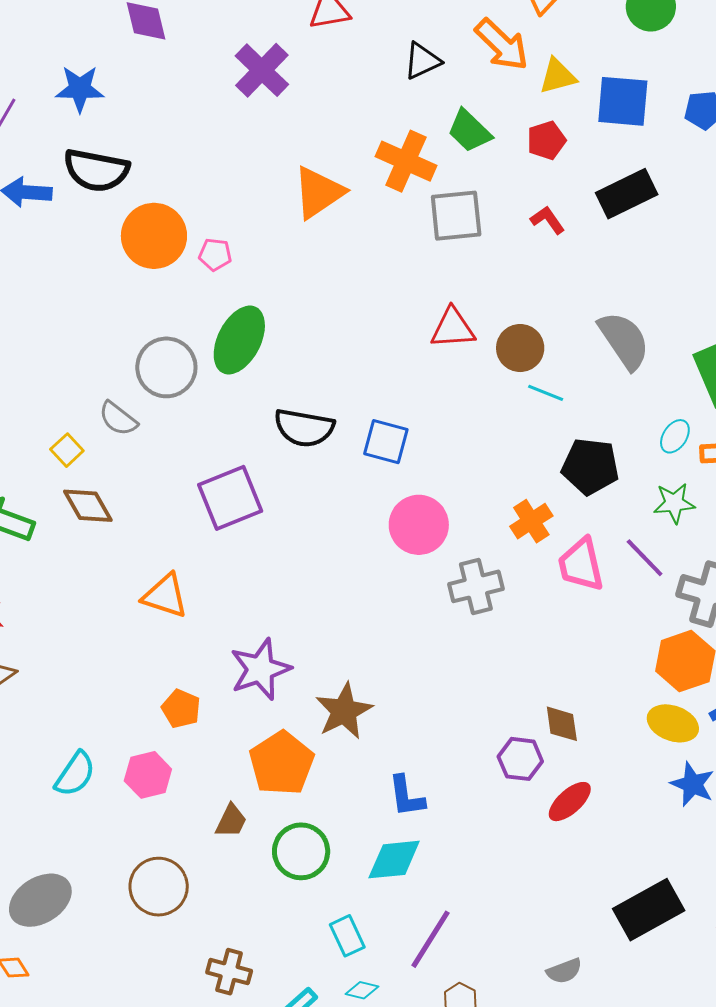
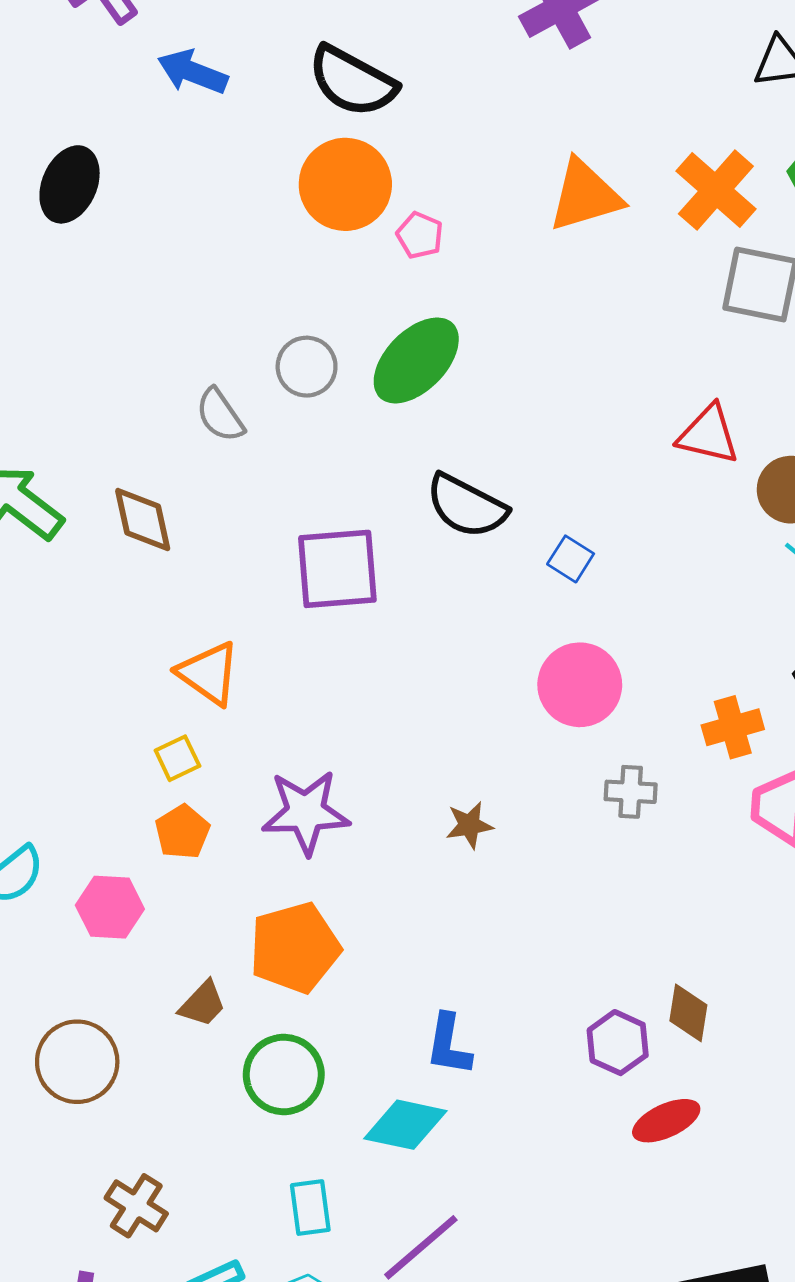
black semicircle: (96, 170) -> (352, 81), moved
gray circle: (166, 367) -> (307, 367), size x0.7
blue square: (386, 442) -> (571, 559), size x0.7
yellow square: (67, 450) -> (177, 758), moved
gray cross: (476, 586) -> (631, 792), size x0.7
brown star: (344, 711) -> (469, 825), moved, size x0.6

